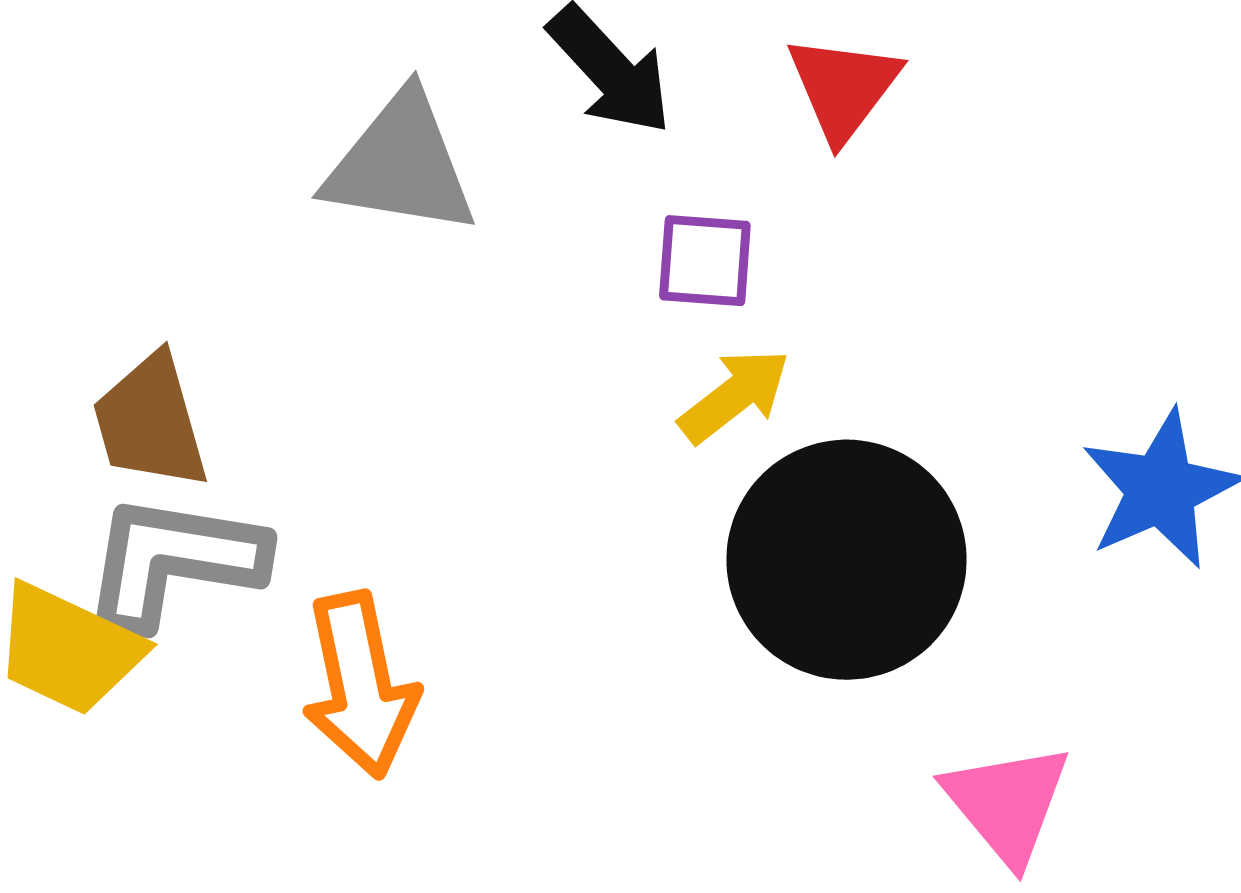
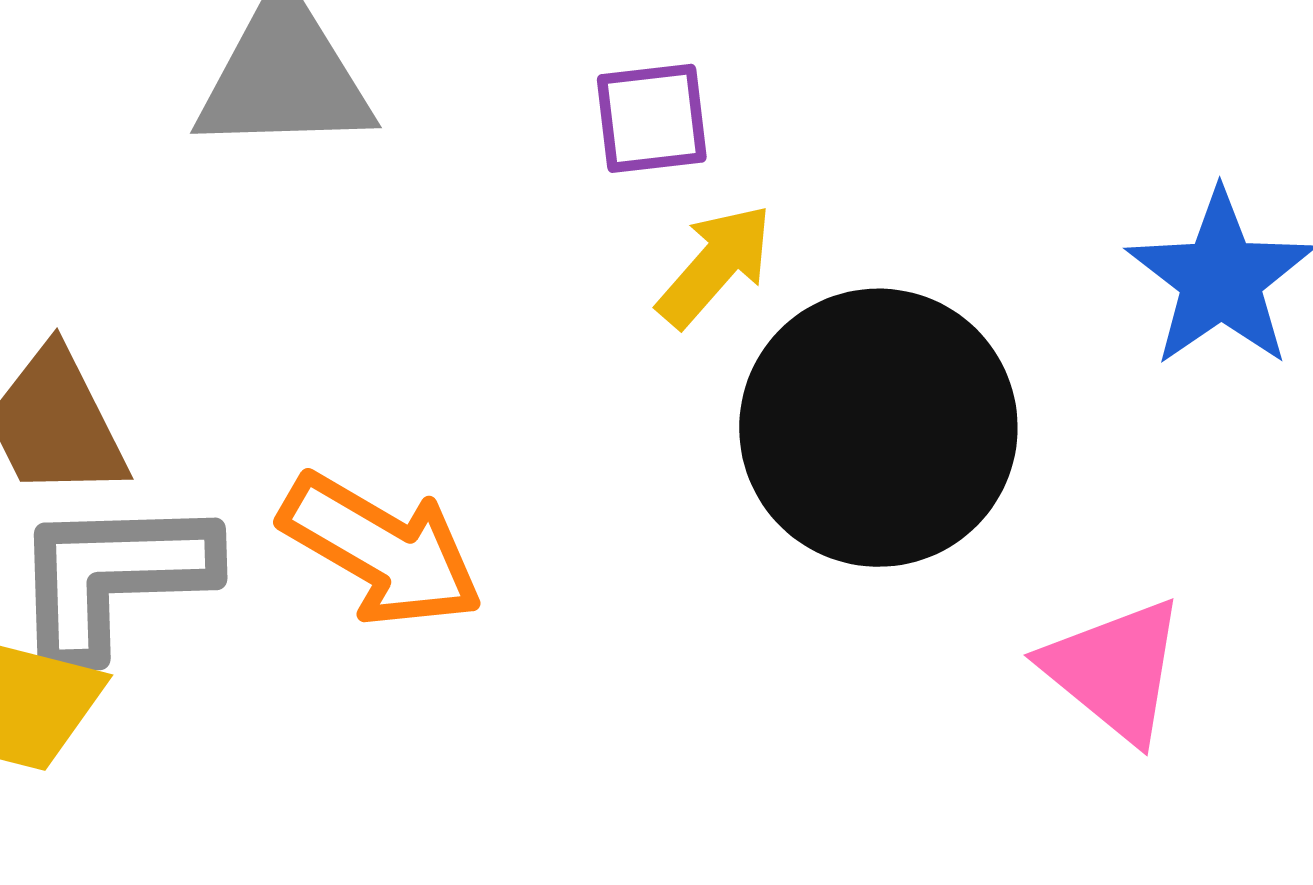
orange arrow: (360, 685) -> (381, 550), moved, turned -37

